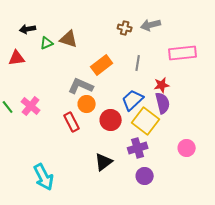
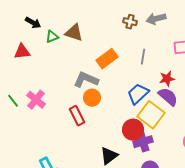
black arrow: (28, 29) -> (33, 23), turned -140
purple semicircle: (163, 103) -> (168, 97), turned -35
red circle: (111, 120) -> (133, 130), moved

